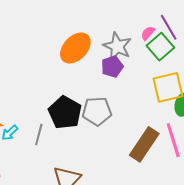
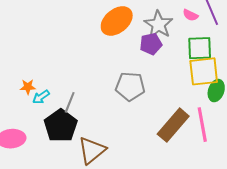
pink semicircle: (148, 33) -> (190, 15), turned -112
green square: (160, 47) -> (200, 48), moved, turned 32
black pentagon: (65, 112) -> (61, 126), moved

